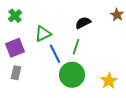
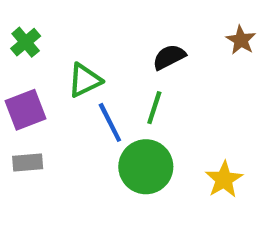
gray rectangle: (16, 73) -> (28, 163), turned 72

